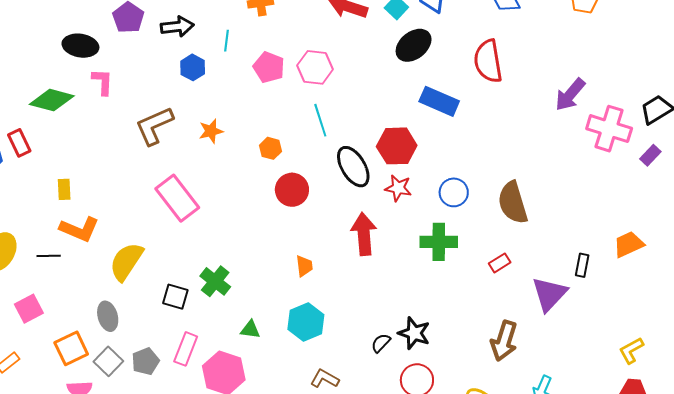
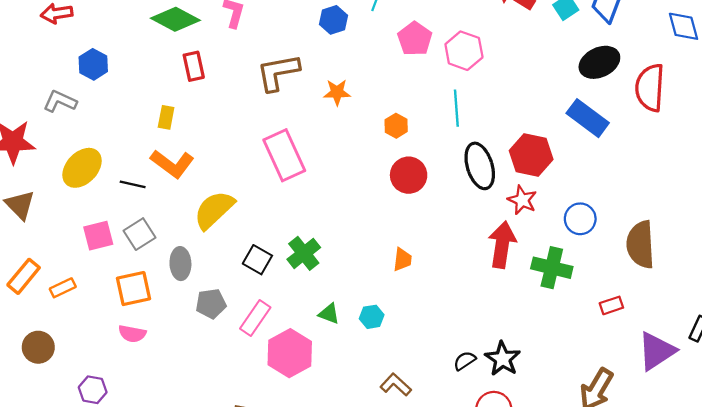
black ellipse: (414, 45) -> (599, 62), moved
red rectangle: (19, 143) -> (194, 66), moved
red arrow: (364, 234) -> (502, 245), moved
cyan hexagon: (306, 322) -> (372, 317), moved, size x0.6
gray square: (108, 361) -> (140, 234), moved
gray pentagon: (146, 361) -> (211, 304), moved

